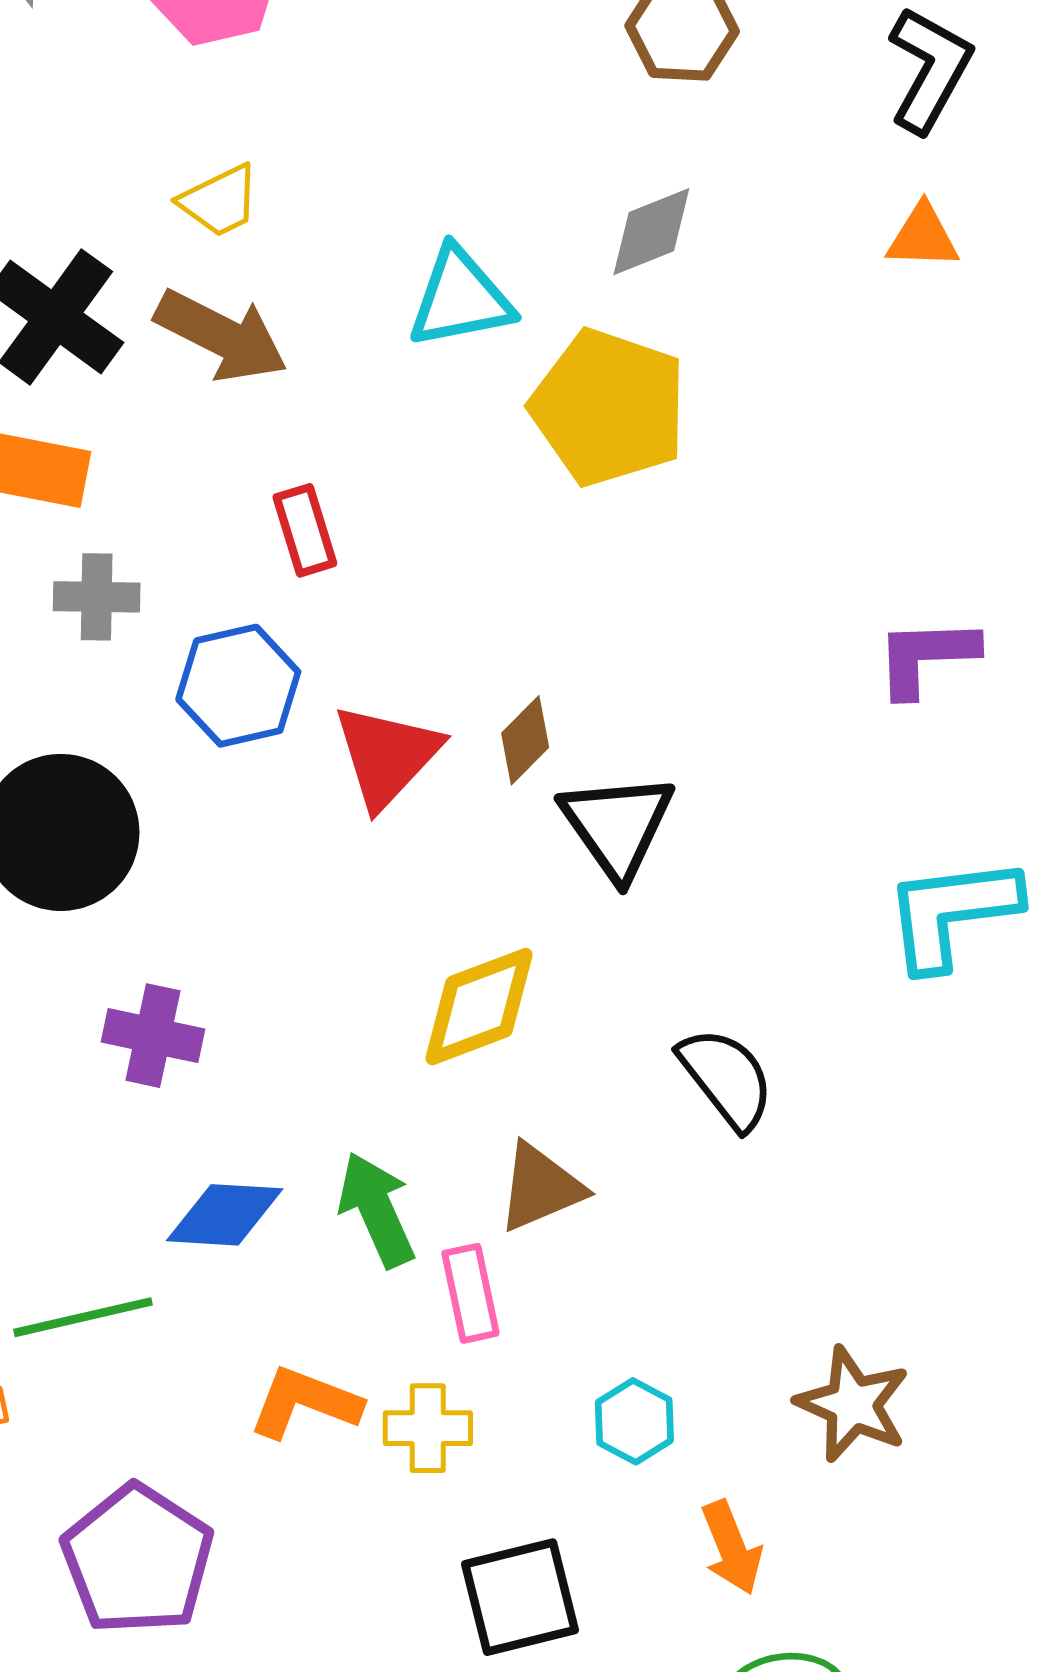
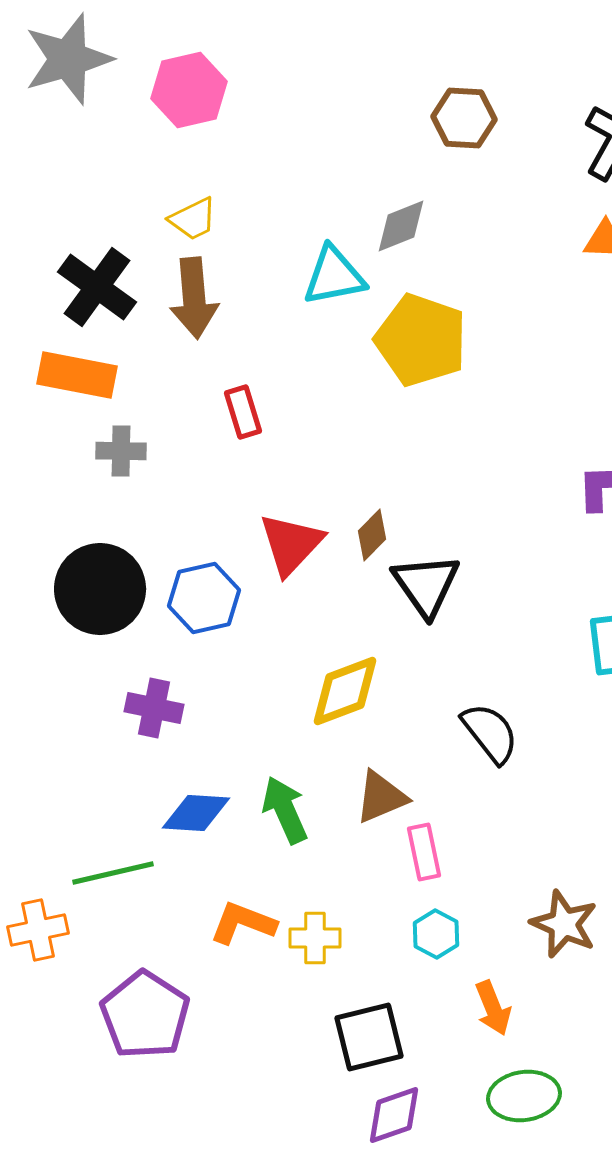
gray diamond: (651, 232) -> (401, 226), moved
brown arrow: (221, 336) -> (194, 298), turned 58
blue hexagon: (238, 686) -> (204, 598), moved
pink rectangle: (470, 1293) -> (424, 852), moved

